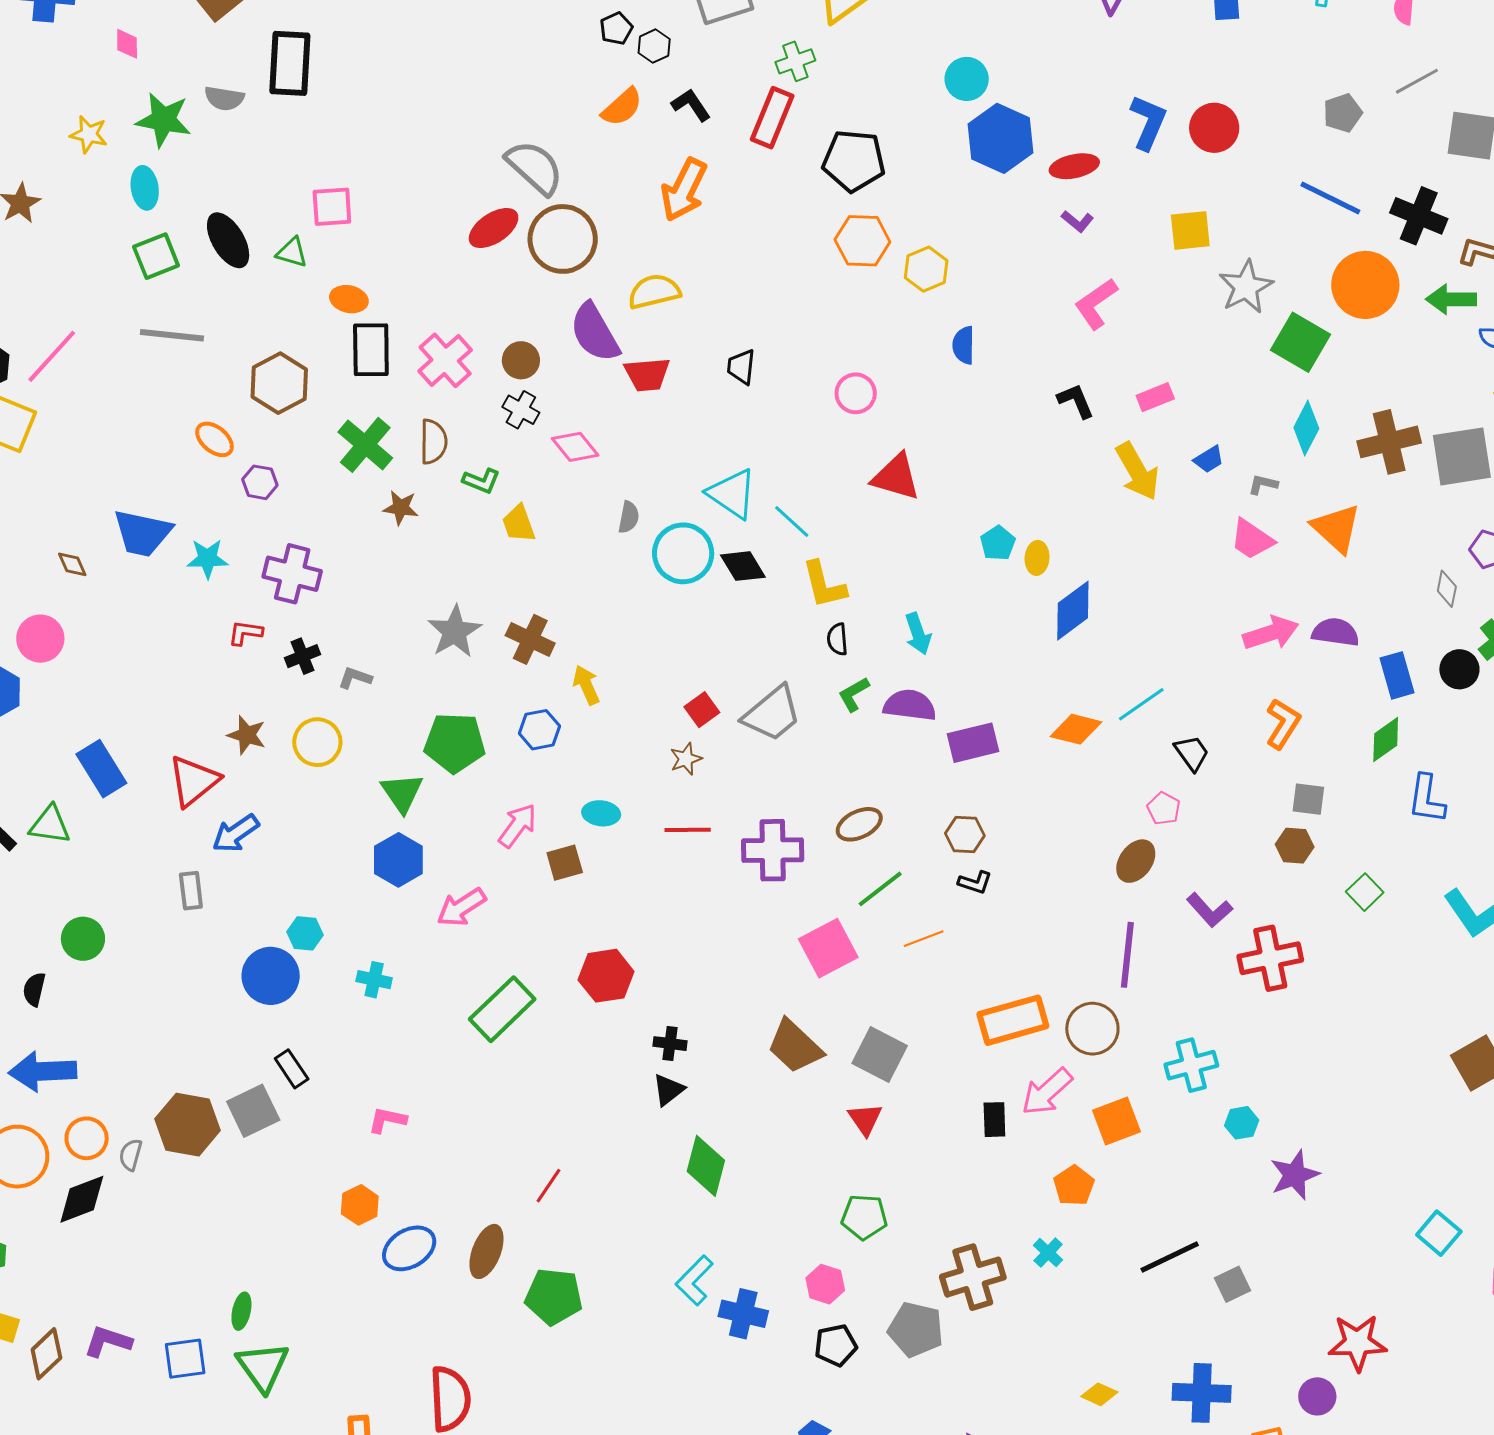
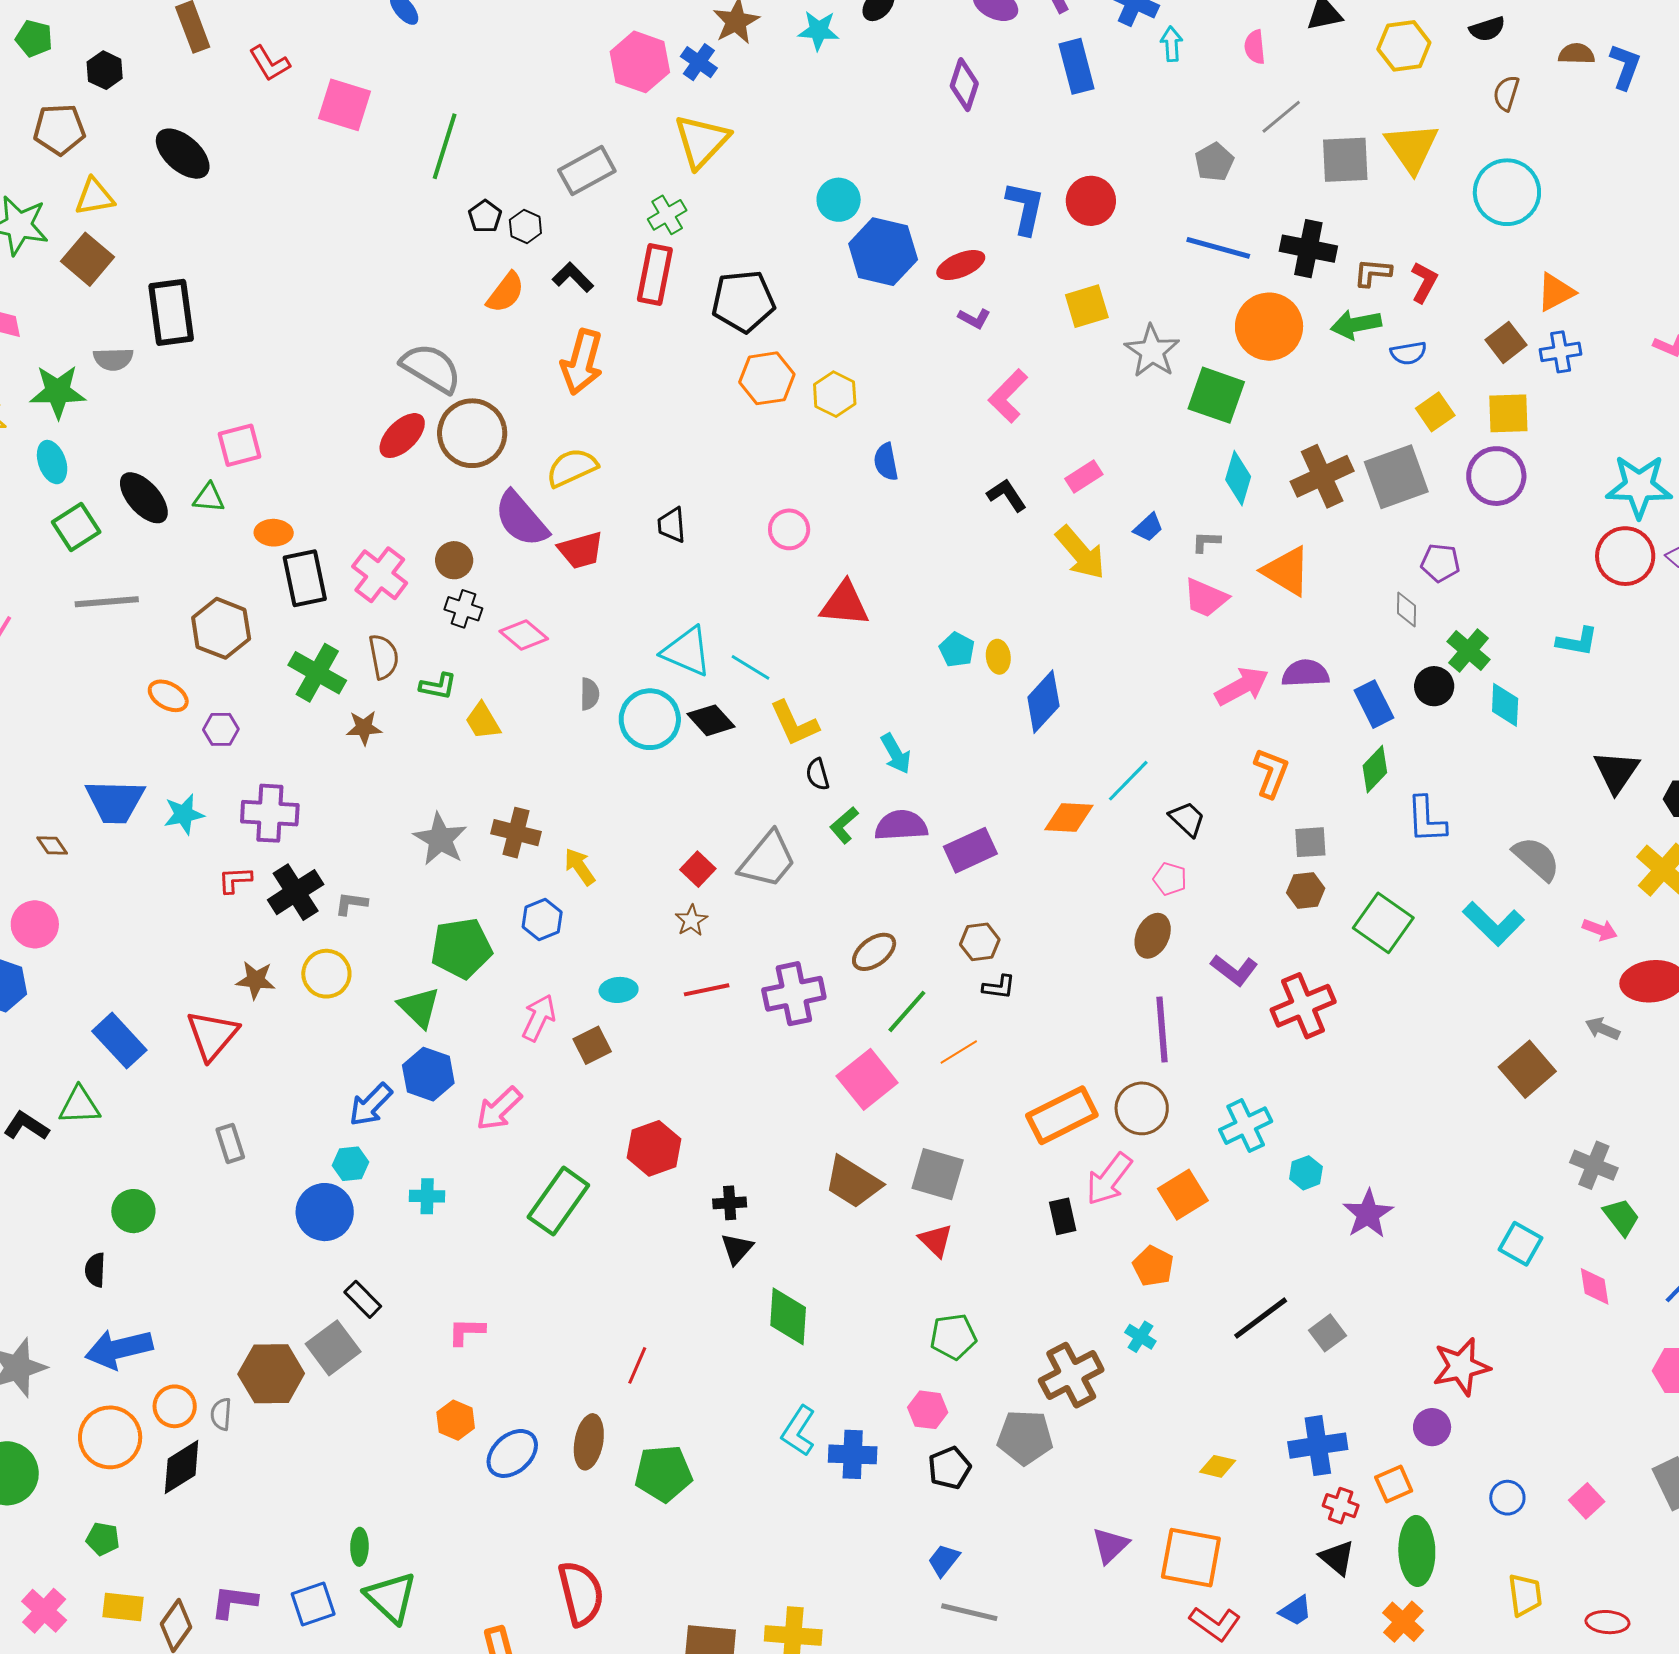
black cross: (303, 656) -> (296, 892), size x1.6
blue arrow: (236, 833) -> (371, 1105), moved
green square: (1365, 892) -> (1383, 923), size x1.6

